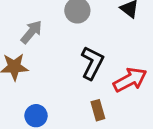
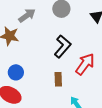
red arrow: (130, 80) -> (85, 64), turned -40

